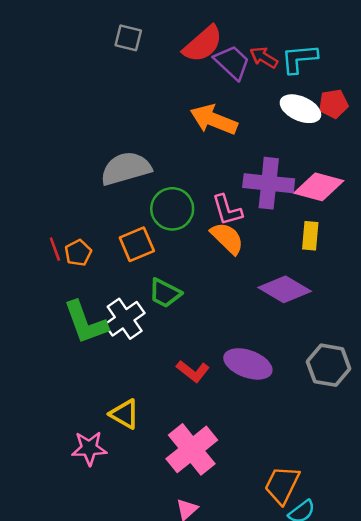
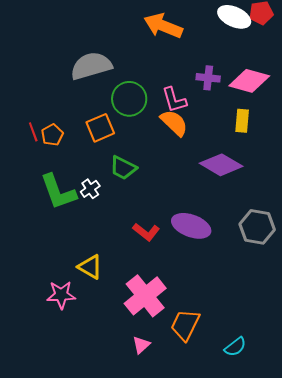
purple cross: (269, 183) -> (208, 78), size x0.6
white cross: (125, 319) -> (90, 189), size x0.6
orange trapezoid: (282, 485) -> (185, 325), moved

